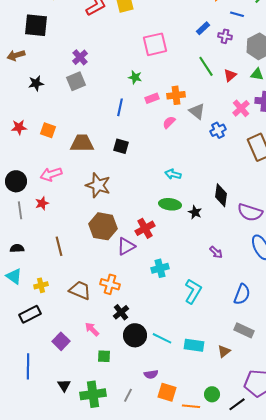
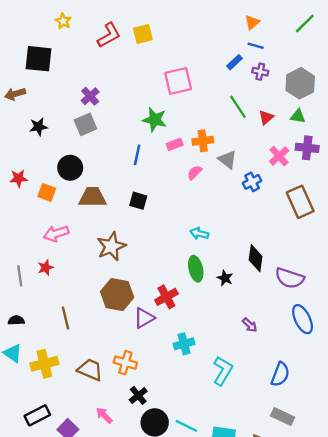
blue line: (237, 14) -> (256, 46), moved
green star: (135, 77) -> (155, 120), size x1.5
orange square: (48, 130) -> (47, 192), moved
black circle: (16, 181) -> (70, 168), moved
brown star: (98, 185) -> (111, 246), turned 30
green ellipse: (170, 204) -> (196, 269), turned 70
yellow cross: (41, 285) -> (44, 364), size x1.6
black rectangle: (30, 314) -> (37, 415), moved

